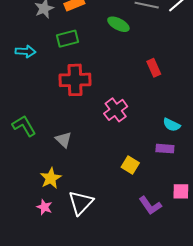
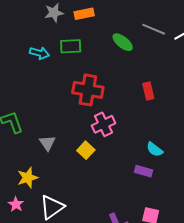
cyan arrow: (25, 51) -> (39, 53), moved
red cross: (75, 80) -> (88, 90), moved
yellow square: (130, 165) -> (86, 150), moved

